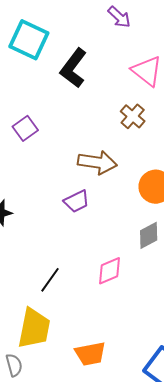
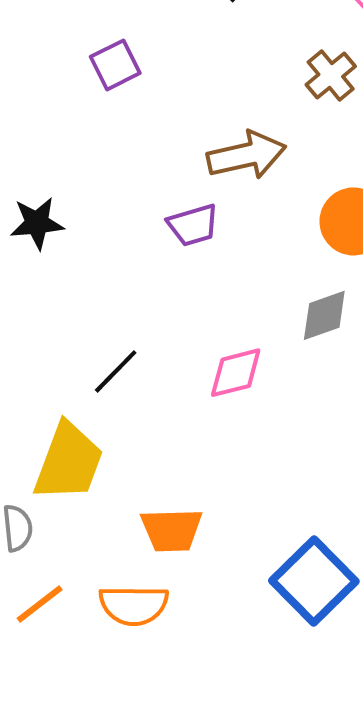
brown arrow: (97, 162) -> (246, 155), turned -30

